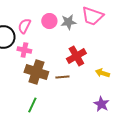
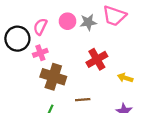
pink cross: (24, 50) -> (40, 53), turned -32
brown line: (62, 77) -> (83, 100), moved

